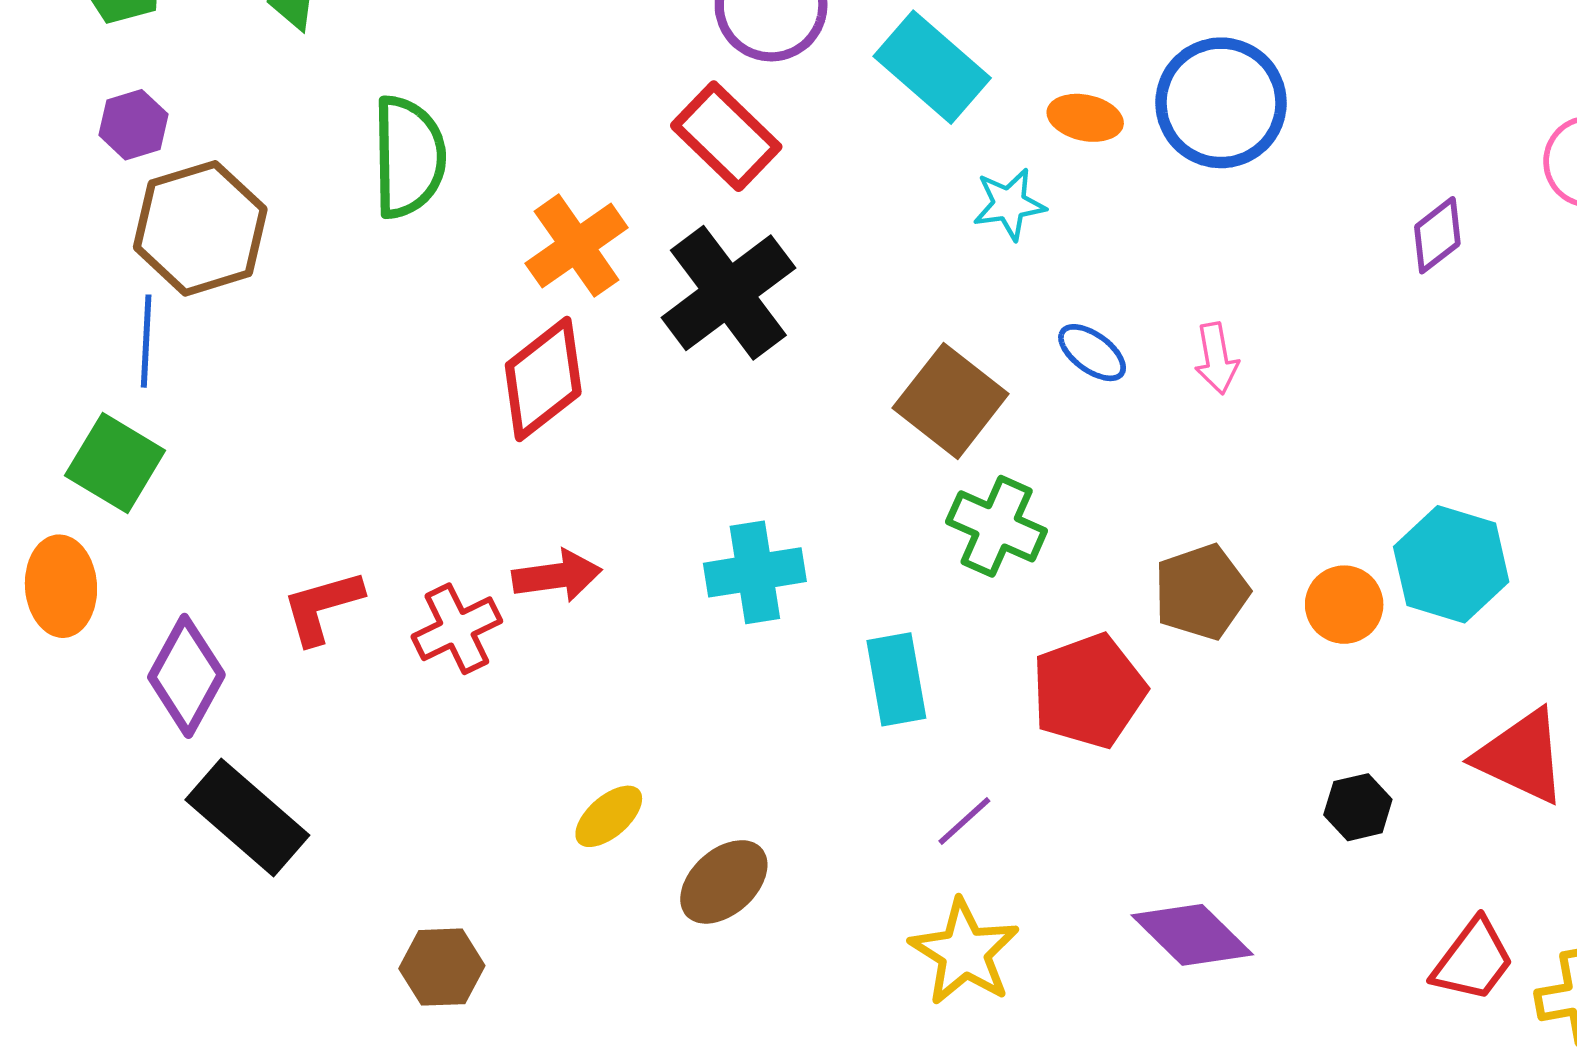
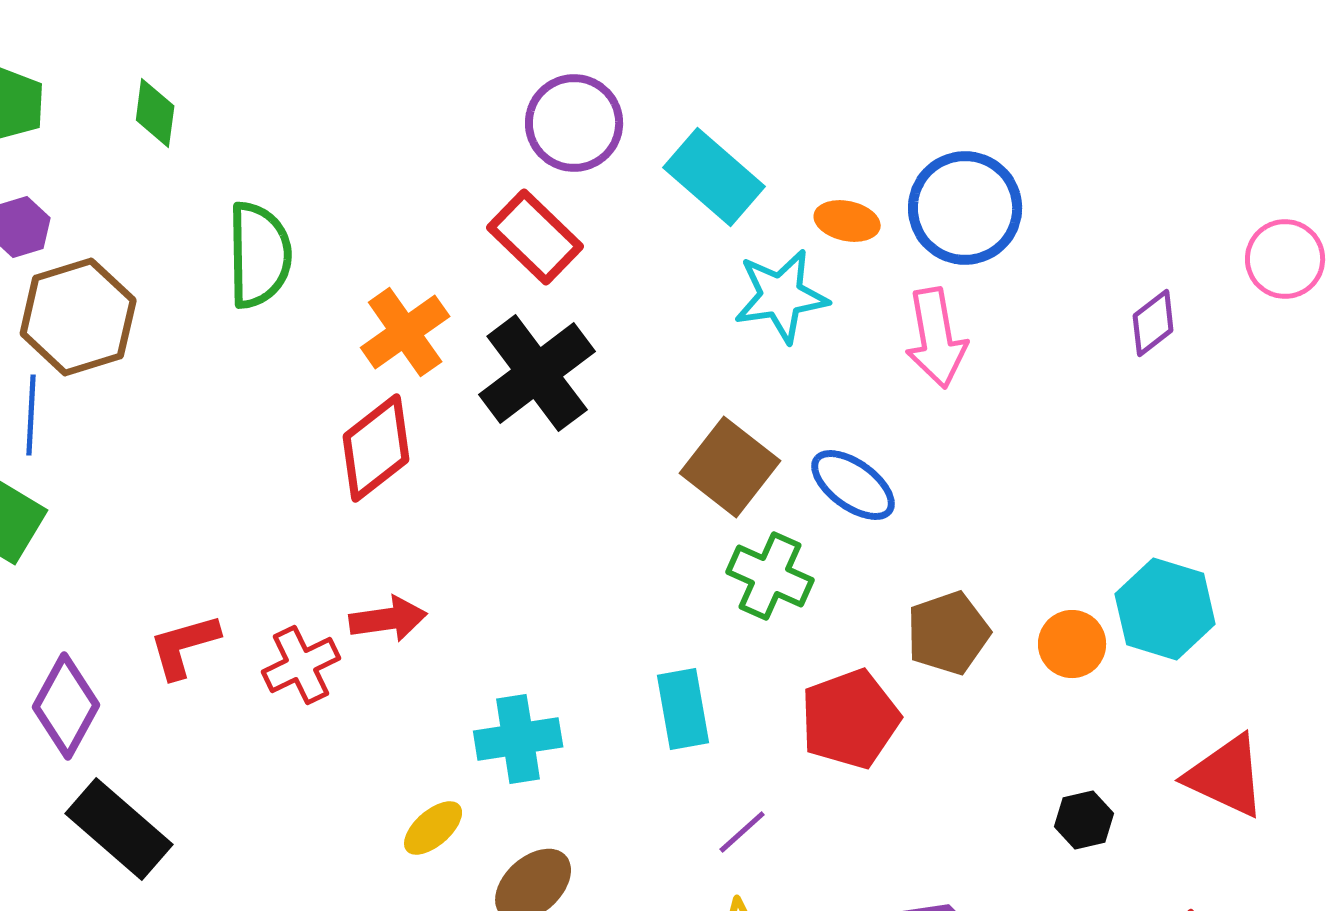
cyan star: (1009, 204) -> (781, 296), size x1.5
blue ellipse: (1092, 353) -> (853, 485), moved, size x1.4
pink arrow: (1216, 358) -> (936, 338), moved, size x1.6
cyan cross: (755, 572) -> (518, 739), moved

